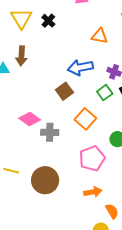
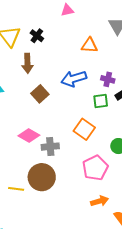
brown arrow: (21, 56) -> (27, 63), moved
brown square: (64, 91) -> (40, 94), moved
green square: (105, 93) -> (101, 101), turned 35
brown circle: (45, 180) -> (42, 177), moved

